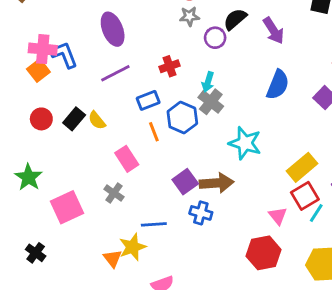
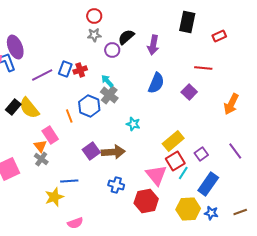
purple ellipse: (113, 29) -> (15, 47), moved
purple arrow: (274, 31) -> (153, 45), turned 42
cyan arrow: (208, 82) -> (107, 81), turned 120
blue rectangle: (148, 100) -> (65, 69), moved, turned -49
yellow semicircle: (97, 120) -> (29, 108), size x1.6
cyan star: (245, 143) -> (133, 124), size x0.6
blue cross: (201, 213) -> (116, 185), moved
pink triangle: (278, 216) -> (156, 175), size x1.6
orange triangle: (113, 259) -> (40, 146), moved

